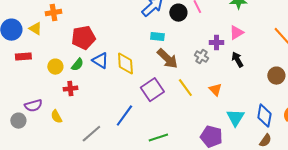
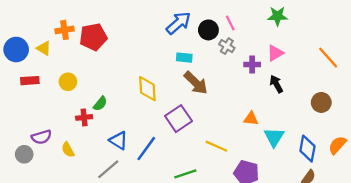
red pentagon: (83, 38) -> (93, 37), moved
gray cross: (201, 57) -> (227, 46), moved
blue triangle: (100, 61) -> (119, 140), moved
green semicircle: (77, 65) -> (100, 104), moved
yellow circle: (55, 67) -> (68, 82), moved
yellow line: (185, 88) -> (216, 146), moved, turned -30
orange triangle: (215, 90) -> (251, 119), turned -40
cyan triangle: (235, 118) -> (274, 137), moved

